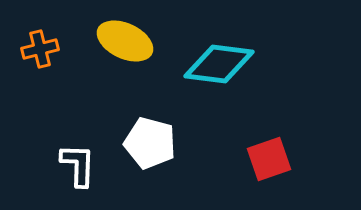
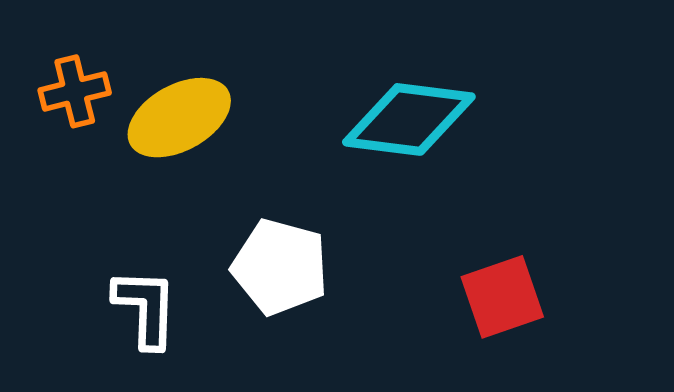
yellow ellipse: (125, 41) -> (179, 118), moved, turned -54

